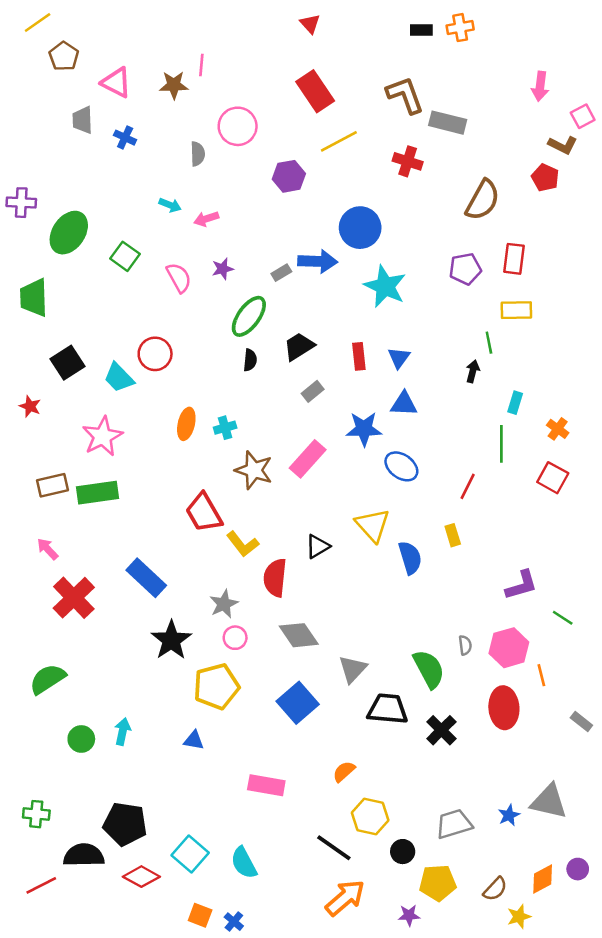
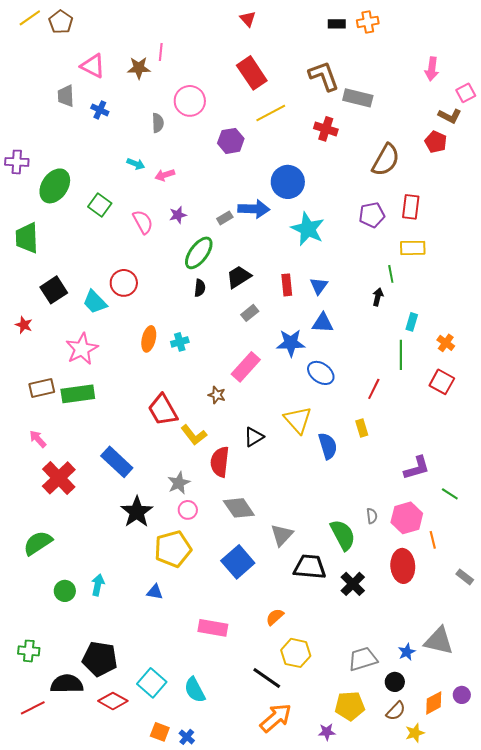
brown pentagon: (64, 56) -> (61, 22), moved
brown star: (254, 470) -> (217, 395), moved, size x0.6
black circle: (403, 852) -> (395, 682), moved

